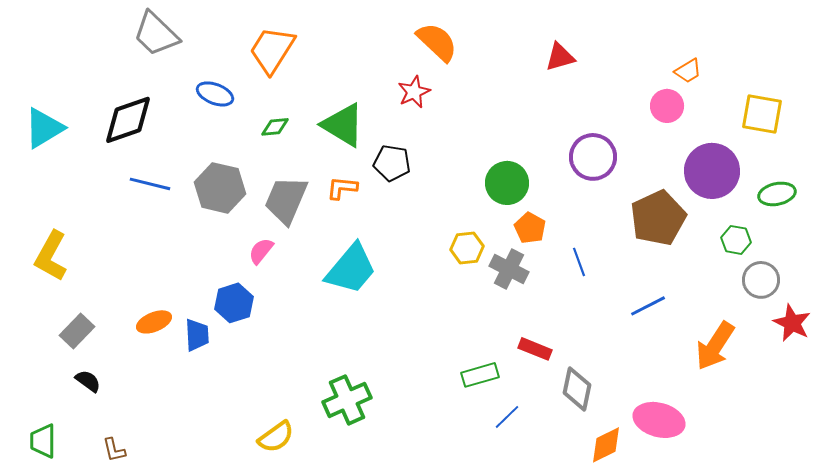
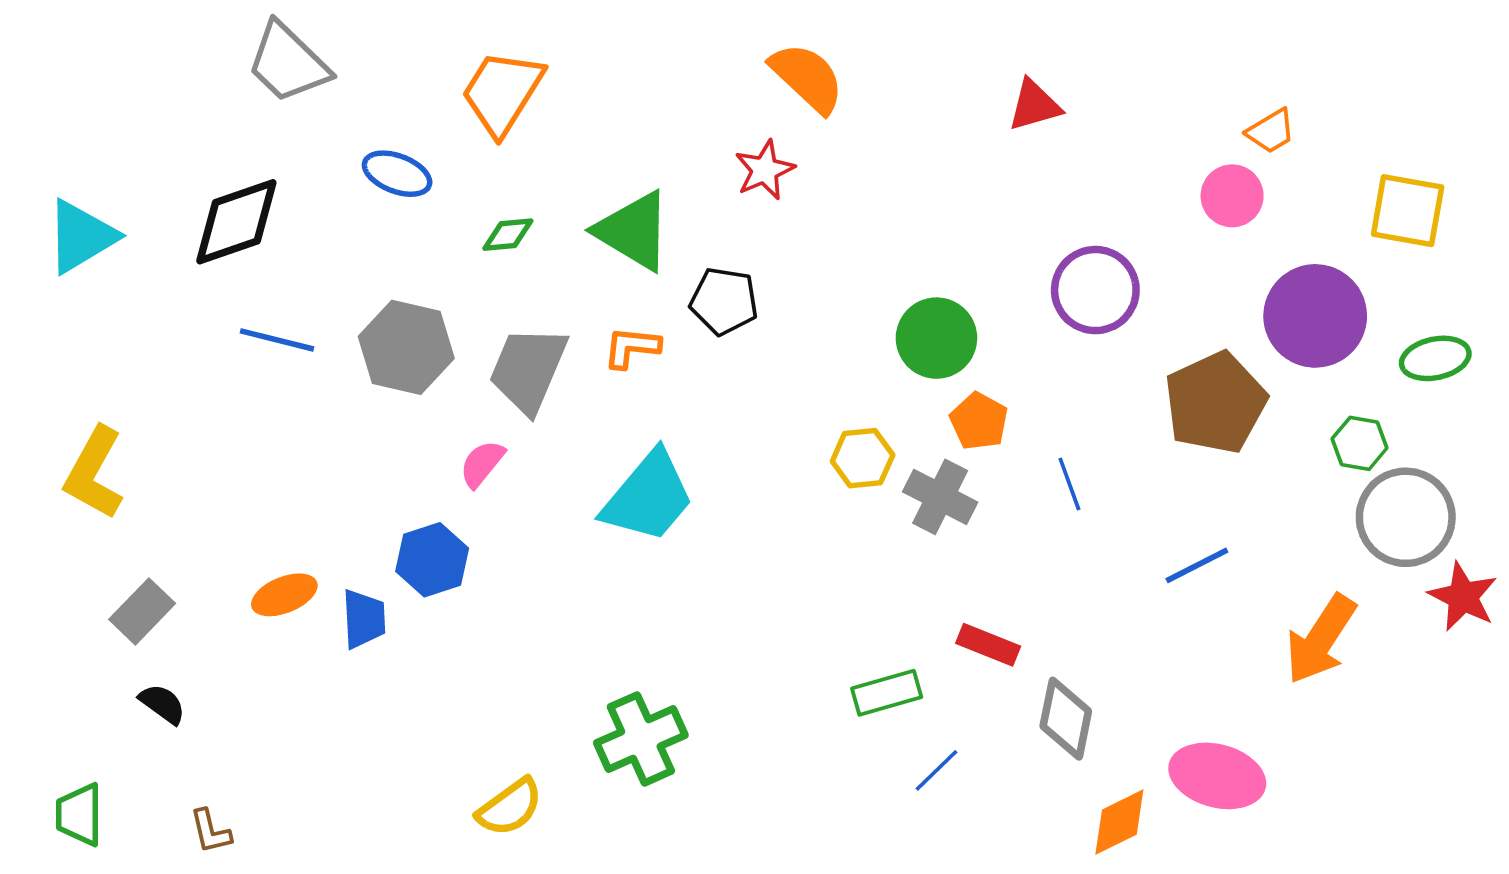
gray circle: (761, 280) -> (1406, 517), size x1.4

